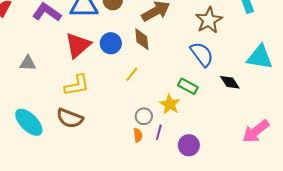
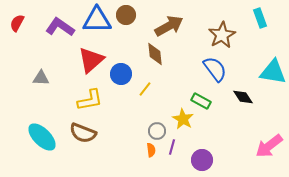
blue circle: (111, 43) -> (121, 74), moved

